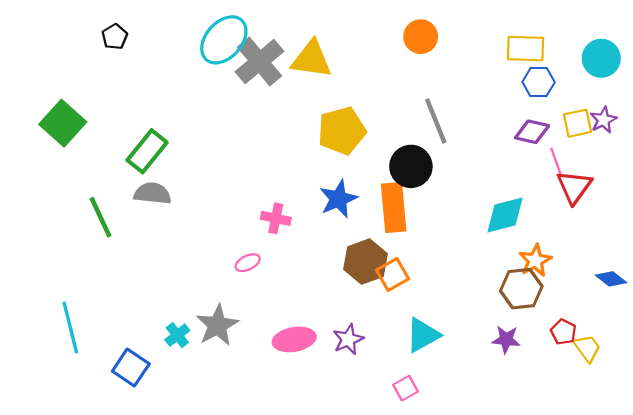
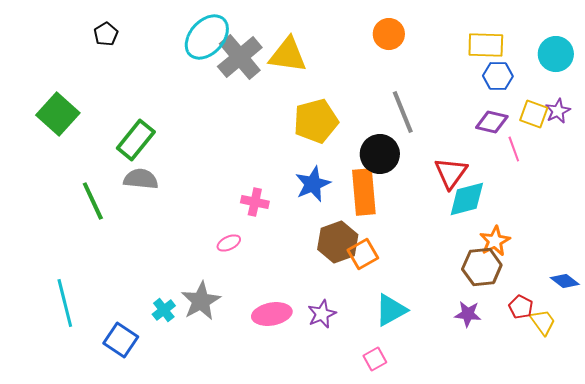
yellow square: (577, 123) -> (534, 114), turned 32
red triangle: (574, 187) -> (451, 173), moved
blue diamond: (611, 279) -> (565, 281), moved

